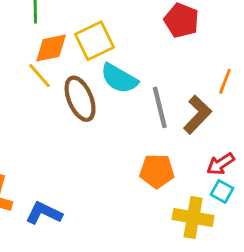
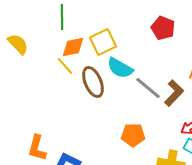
gray line: (160, 107) -> (148, 88), turned -36
orange pentagon: (157, 171) -> (133, 135), moved

